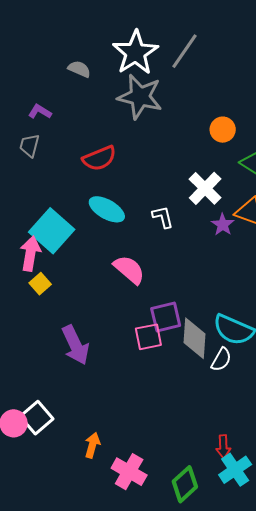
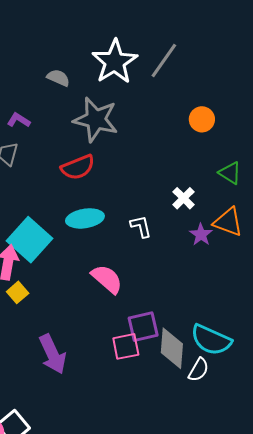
gray star: (140, 97) -> (96, 119), moved
orange circle: (223, 130) -> (202, 119), moved
white cross: (205, 188) -> (184, 198), size x0.7
cyan ellipse: (107, 209) -> (85, 218), turned -39

